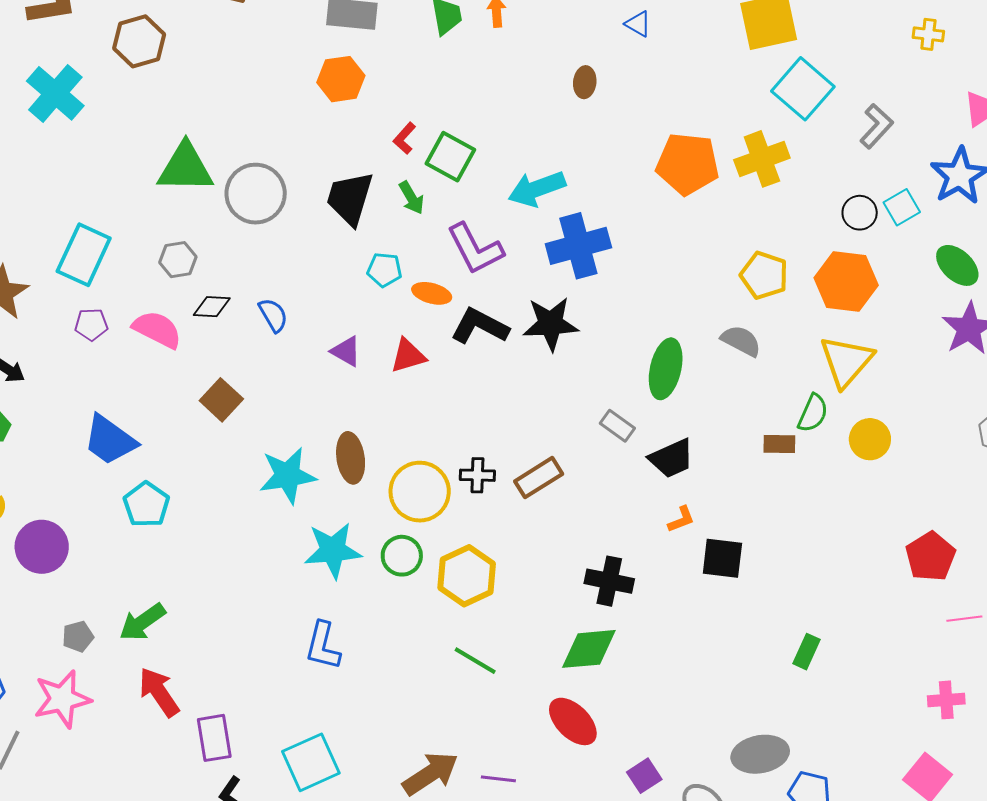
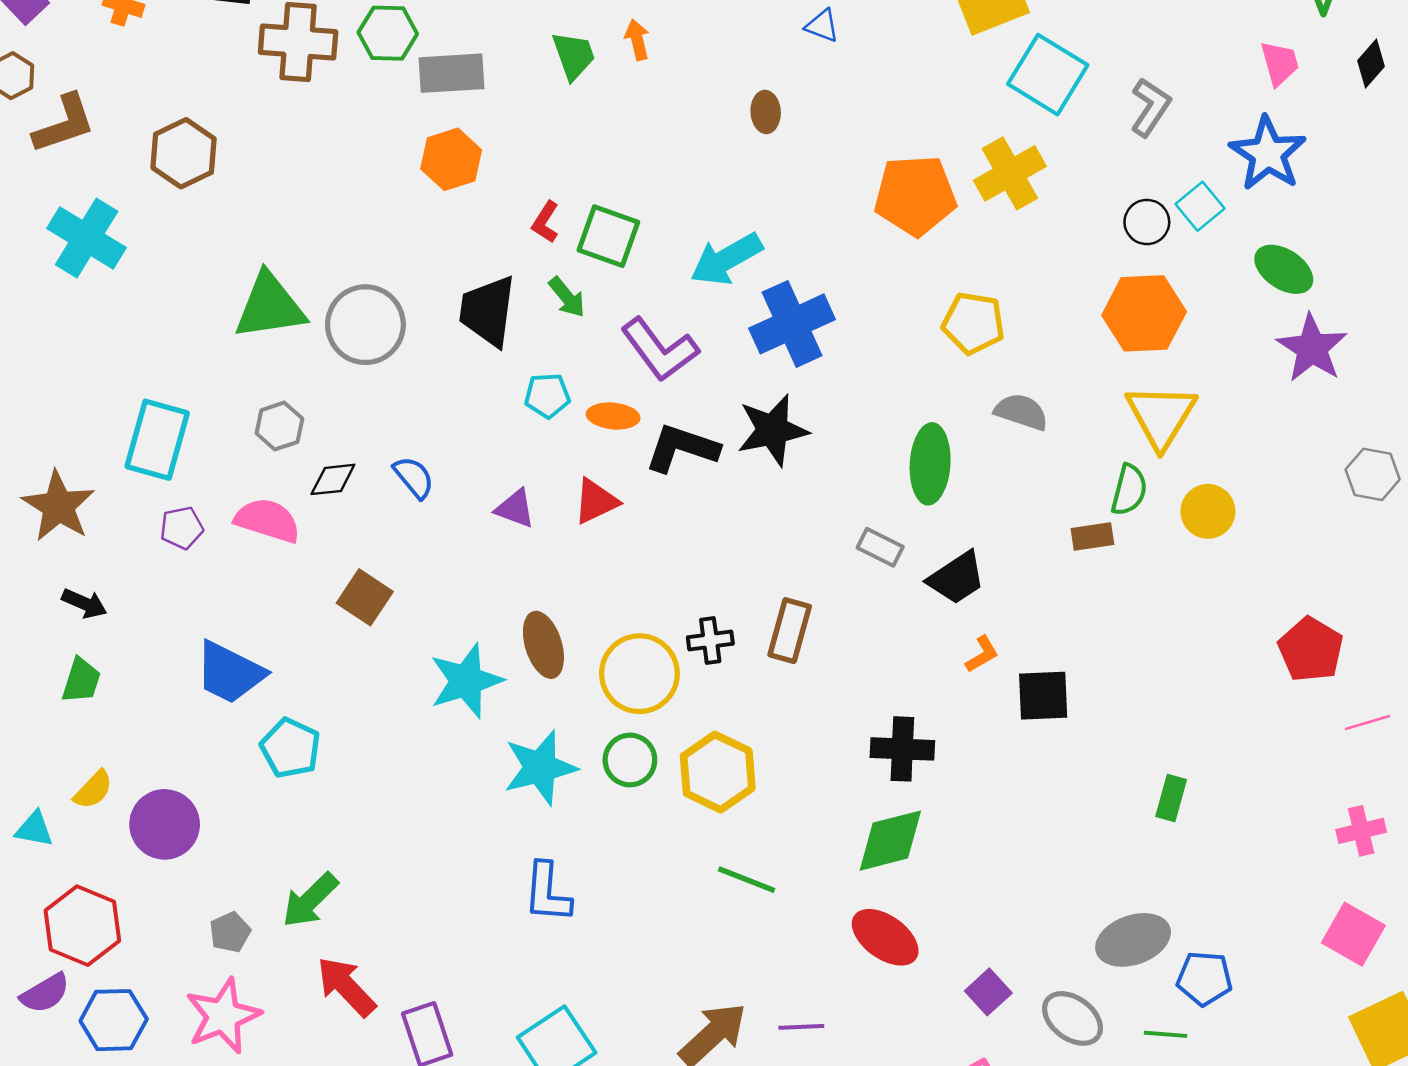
yellow pentagon: (764, 275) -> (973, 323), moved
brown rectangle: (539, 478) -> (790, 631), turned -33

